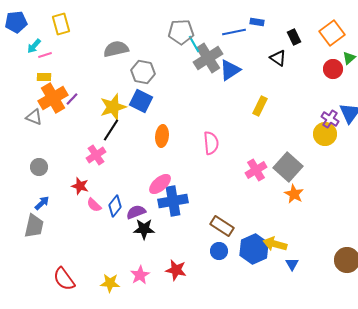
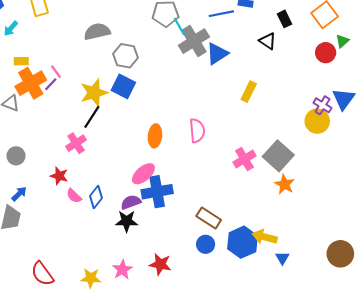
pink line: (45, 55) -> (56, 72), moved, turned 72
orange ellipse: (162, 136) -> (155, 136), moved
purple semicircle: (136, 212) -> (131, 202), moved

